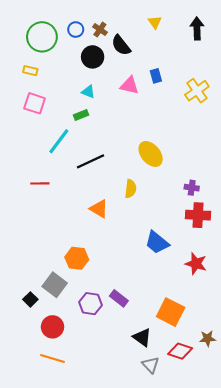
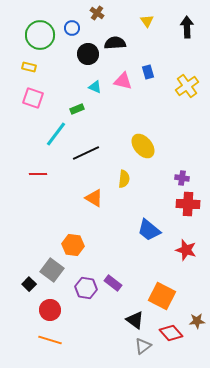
brown cross: (100, 30) -> (97, 13), moved
black semicircle: (121, 45) -> (115, 43), turned 125
cyan triangle: (88, 92) -> (95, 87), moved
red diamond: (180, 351) -> (171, 333), turned 30
gray triangle: (151, 365) -> (143, 346), turned 36

